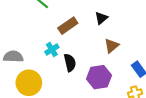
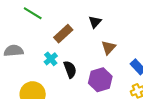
gray semicircle: (13, 57) -> (14, 51), moved

